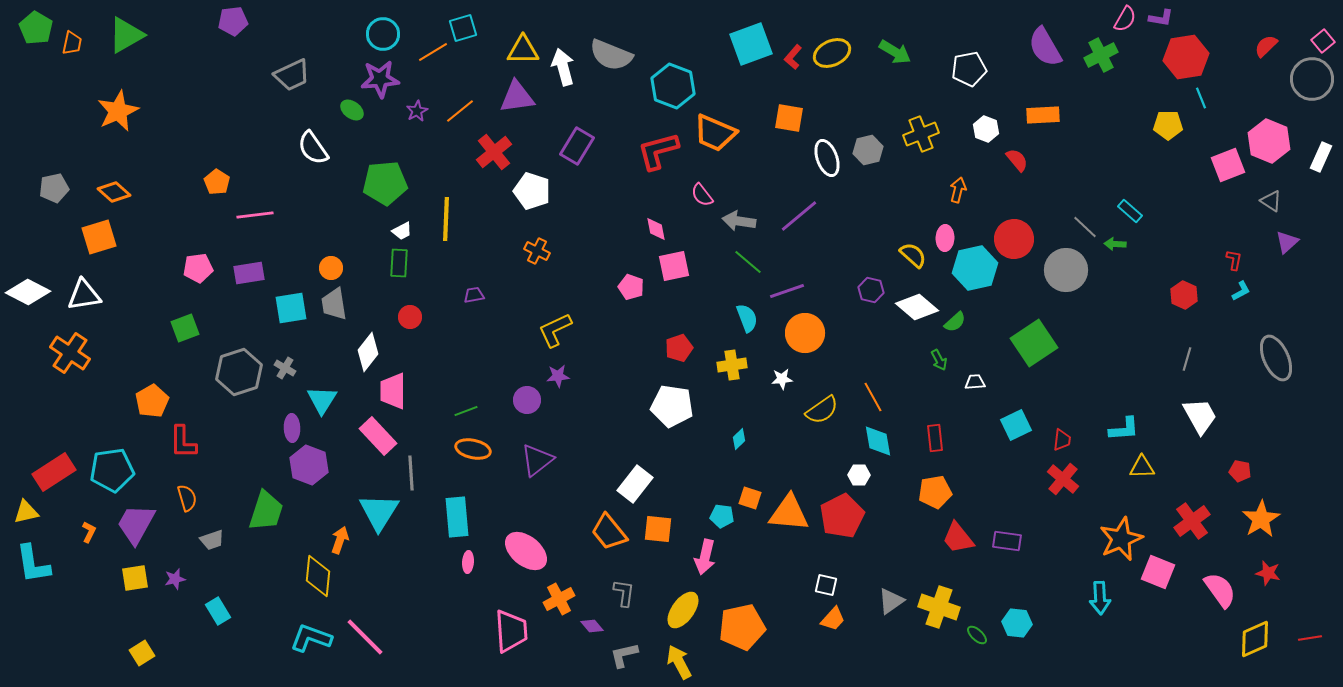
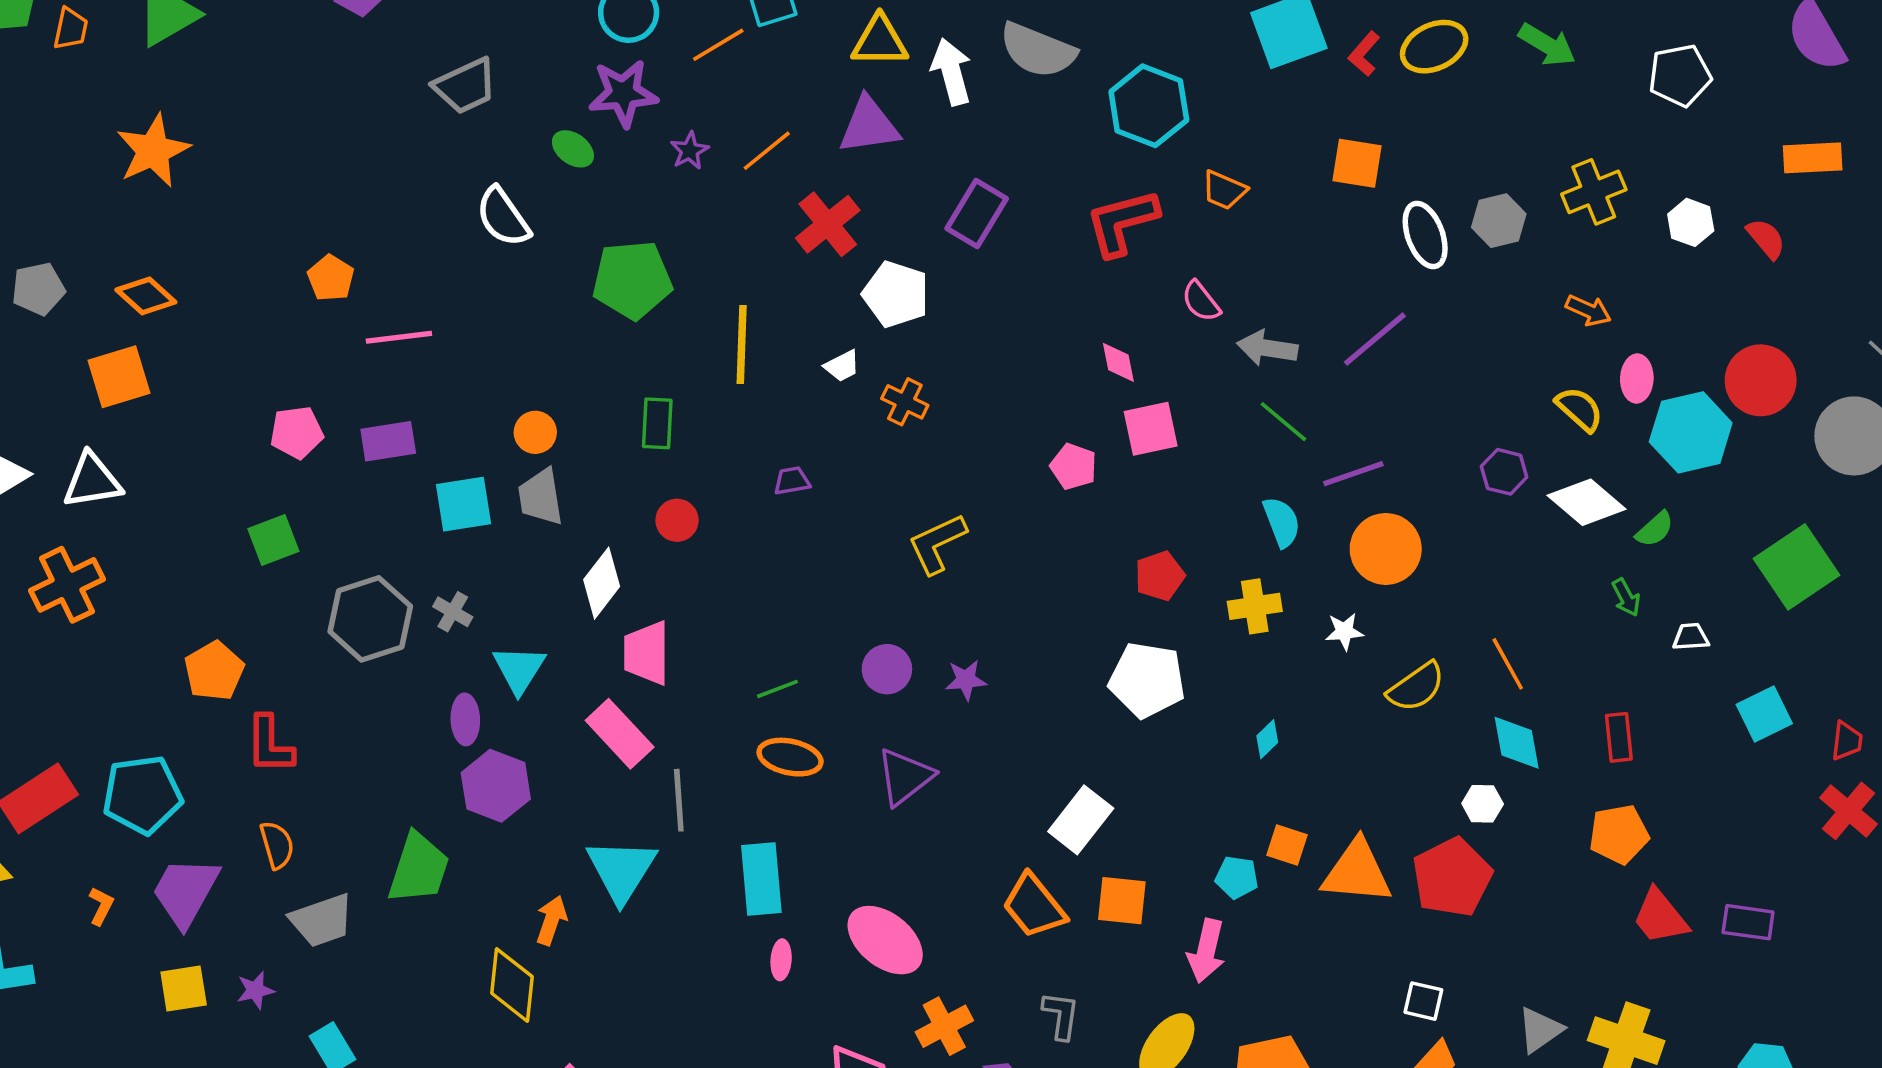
white hexagon: (986, 129) -> (1691, 222), moved
orange trapezoid: (715, 133) -> (1224, 190), size x0.6
orange arrow: (958, 190) -> (1588, 310), moved, turned 100
white trapezoid: (402, 231) -> (842, 366), moved
orange cross: (70, 353) -> (67, 585), turned 30
purple star: (558, 376) -> (966, 680), moved
gray trapezoid: (212, 540) -> (322, 920), size x1.5

